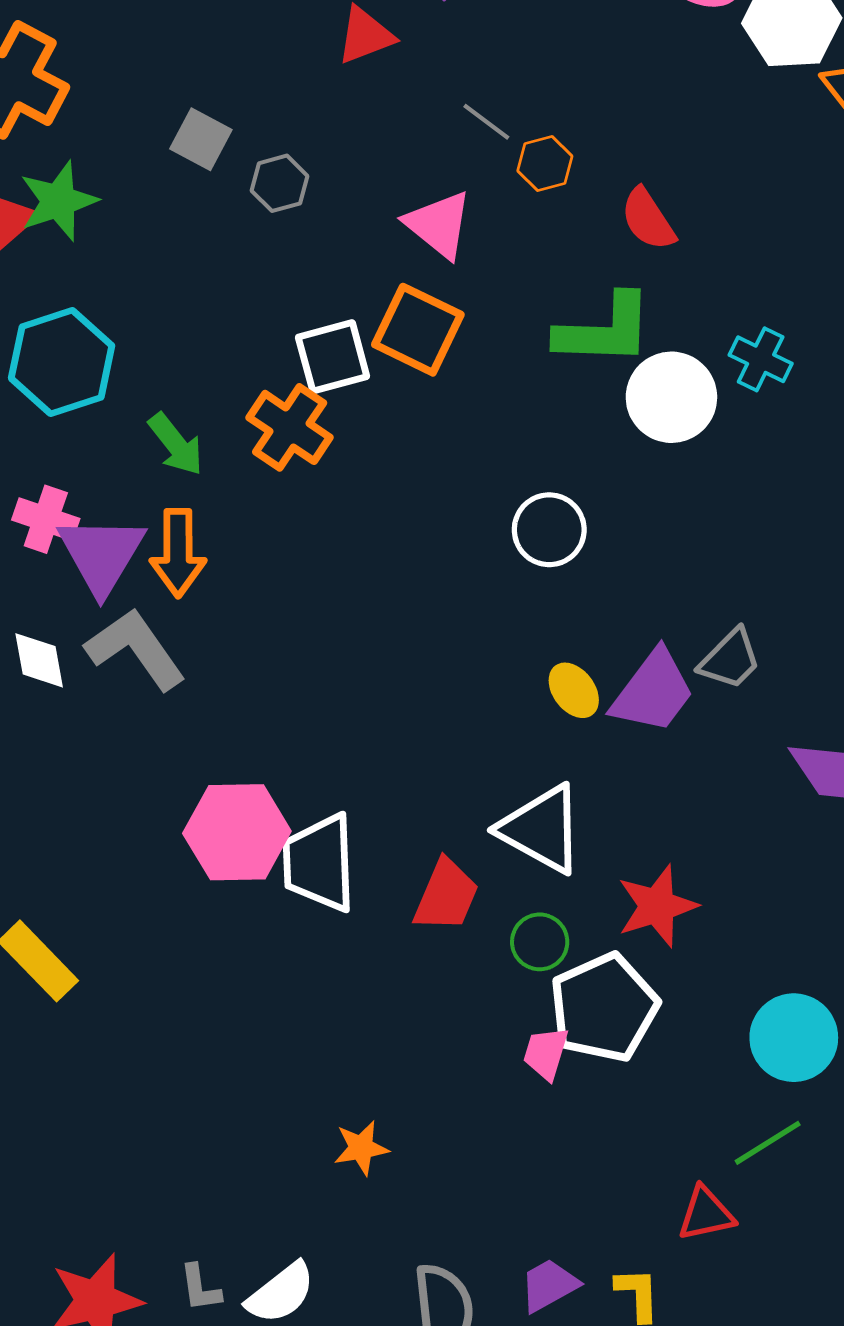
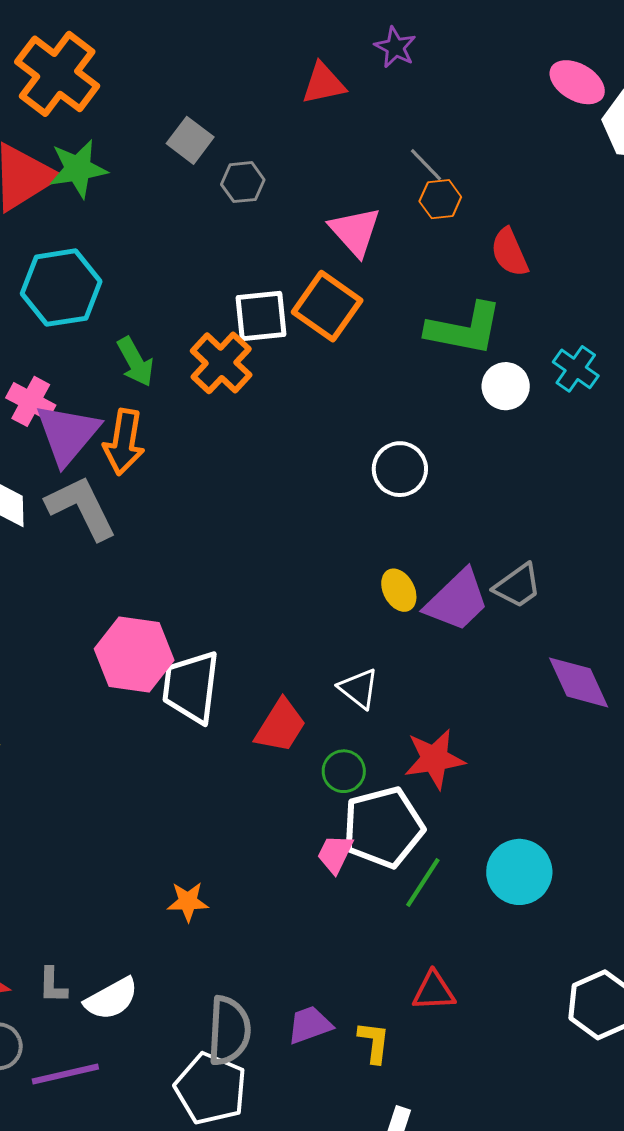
gray line: (486, 122) -> (426, 165), moved
white circle: (671, 397) -> (506, 386), size x0.7
white triangle: (542, 829) -> (359, 688), size x0.6
green line: (768, 1143) -> (423, 882), moved, turned -34

